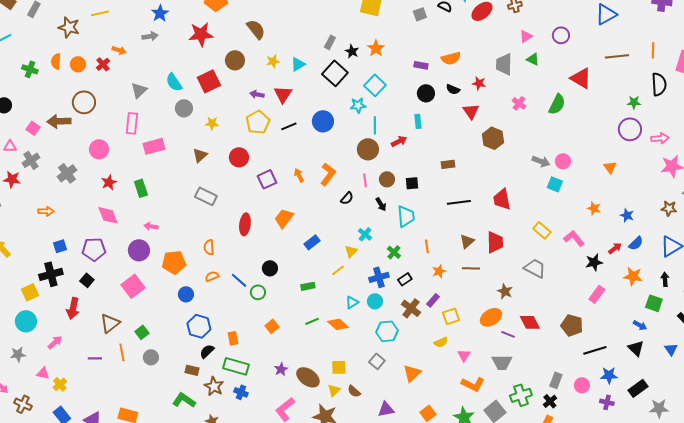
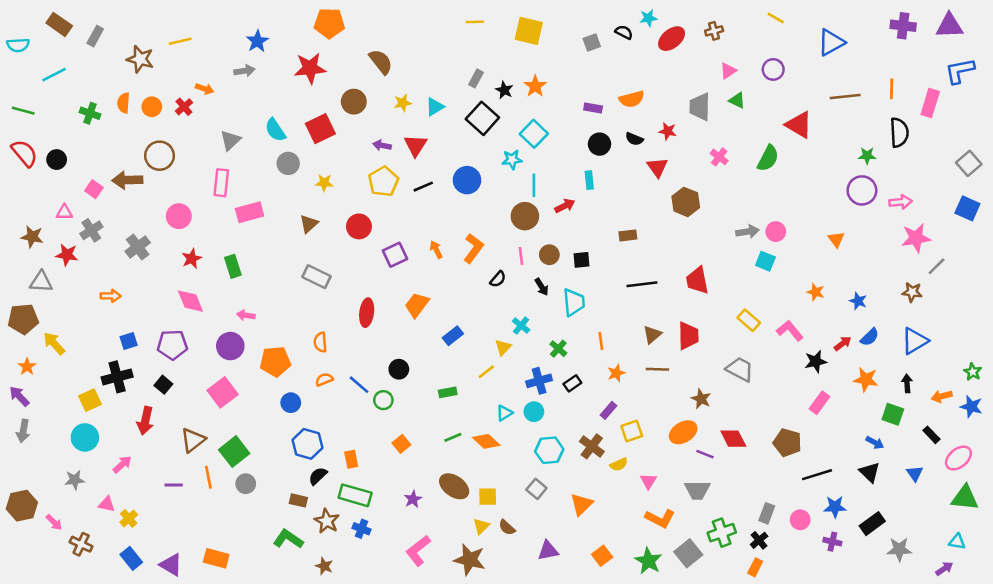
gray arrow: (541, 161) -> (747, 232), turned -30
brown cross: (411, 308) -> (592, 446), moved
green square: (142, 332) -> (234, 452), size x1.6
brown ellipse: (308, 377) -> (454, 486), moved

